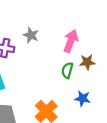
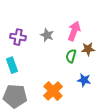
gray star: (31, 35) -> (47, 35), moved

